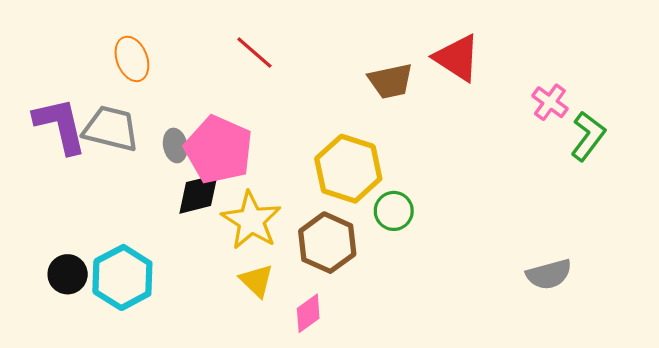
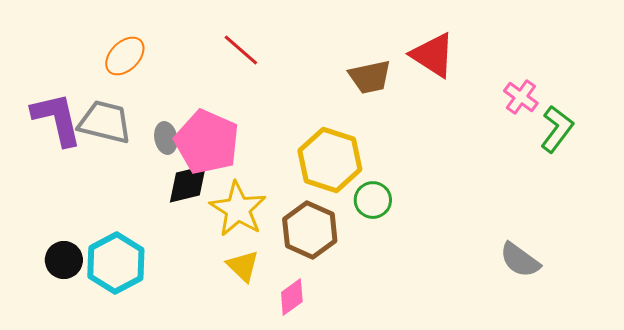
orange ellipse: (132, 59) -> (125, 56), turned 66
gray semicircle: (549, 274) -> (520, 260), turned 51

